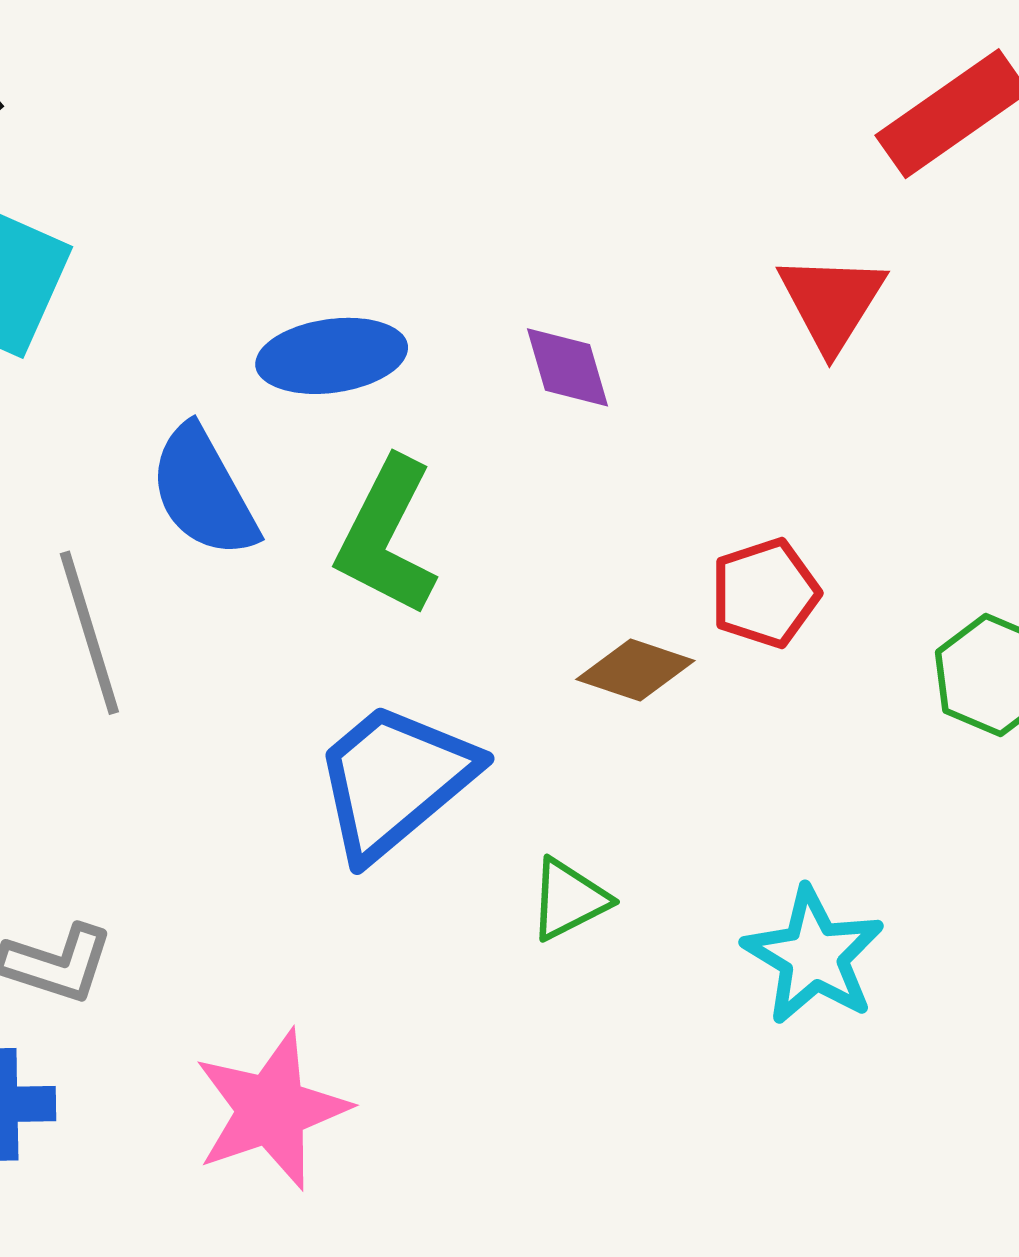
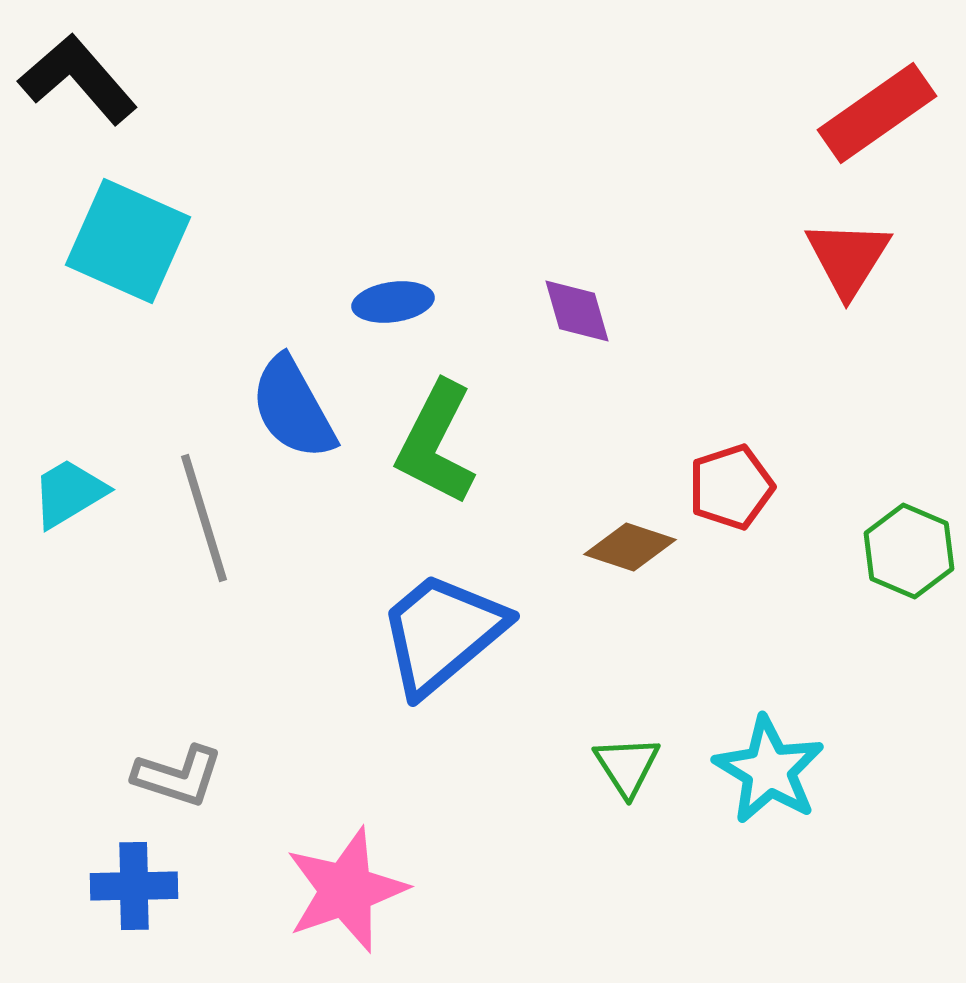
red triangle: (832, 302) -> (848, 258), moved
blue ellipse: (332, 356) -> (393, 302), size x0.7
green triangle: (569, 899) -> (627, 766), moved, turned -36

